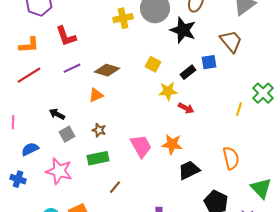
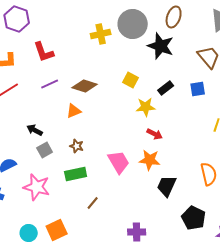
blue square: (209, 62) -> (198, 89), moved
red arrow: (186, 108) -> (155, 134), moved
black trapezoid: (189, 170) -> (167, 186), turned -40

